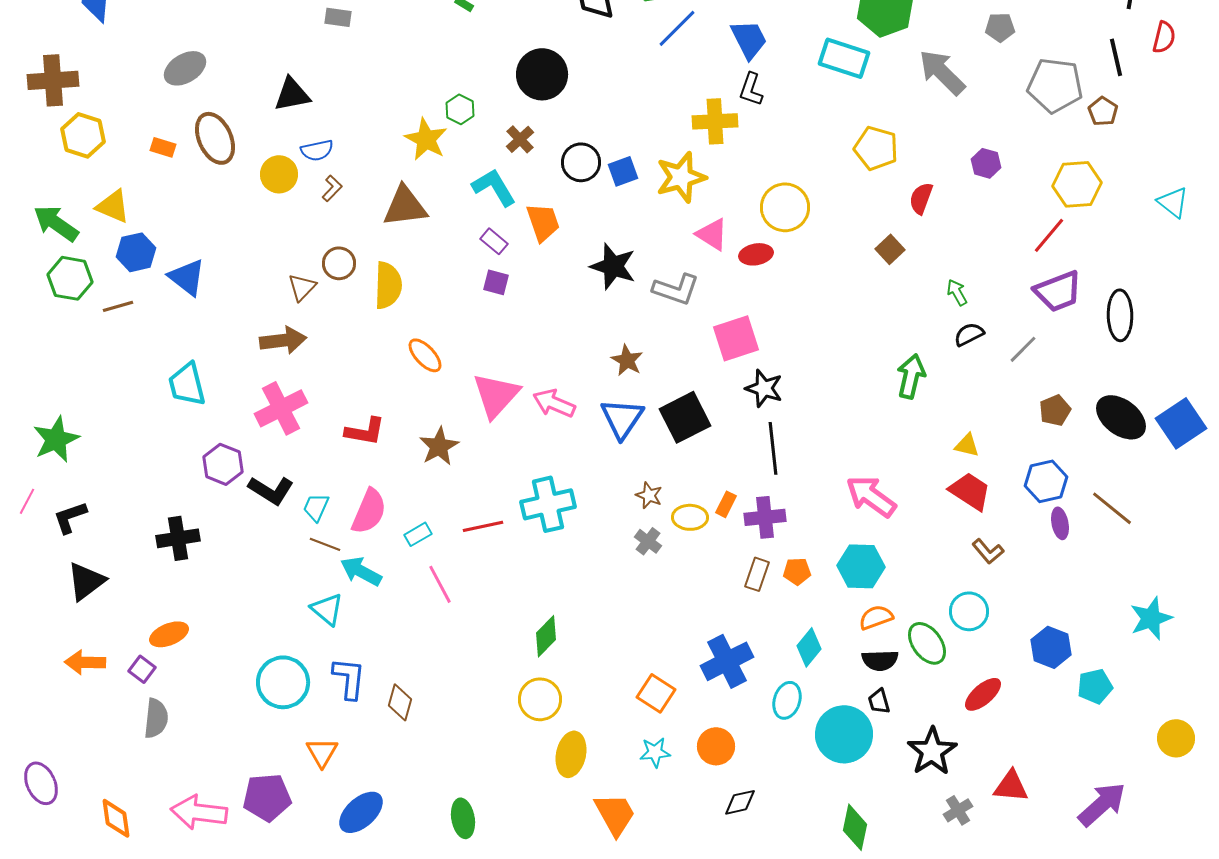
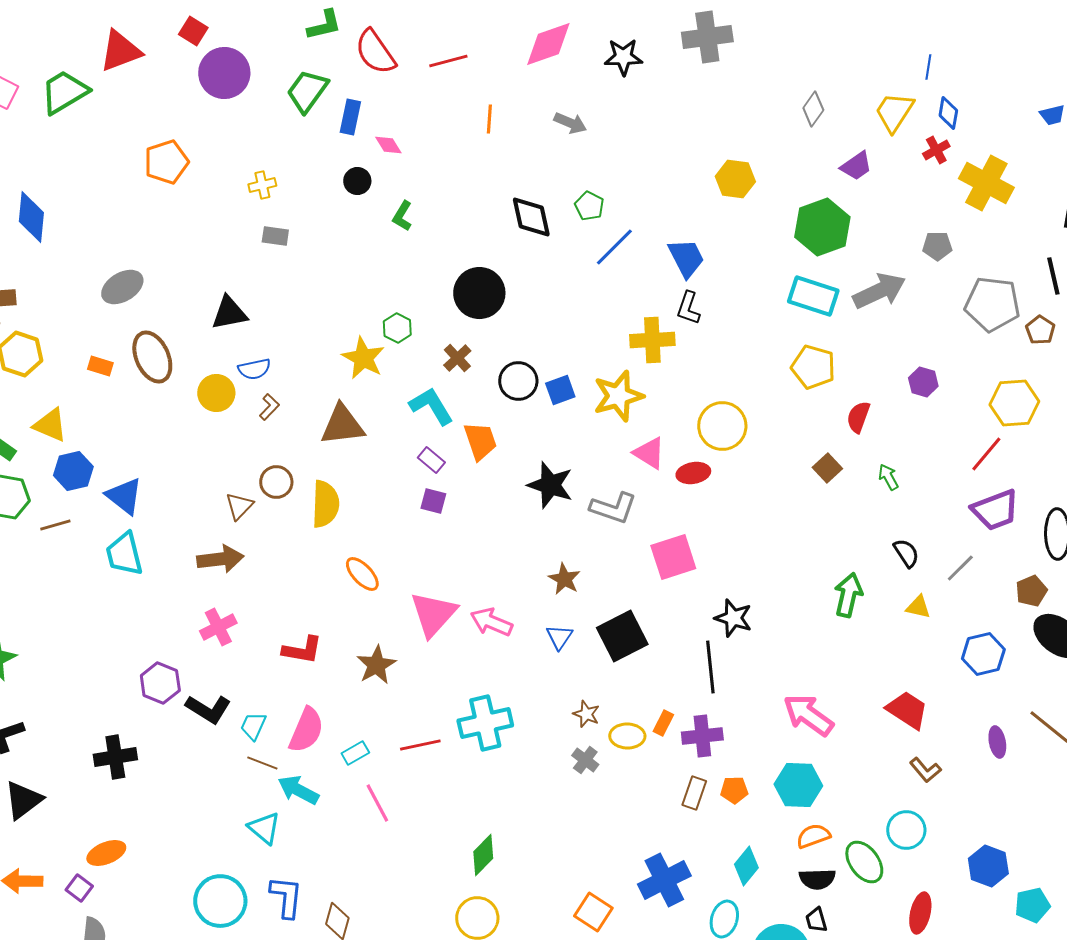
cyan rectangle: (844, 58) -> (813, 296), moved
gray arrow: (942, 72) -> (879, 291), turned 110
green arrow: (957, 292) -> (888, 477), moved
black semicircle: (969, 334) -> (906, 553), turned 84
cyan trapezoid: (187, 384) -> (124, 554), moved
black star: (764, 388) -> (733, 618), moved
pink cross: (281, 408) -> (218, 627), size x0.7
brown pentagon: (1055, 410) -> (1031, 591), moved
blue triangle: (622, 418) -> (559, 637), size x0.6
yellow triangle: (967, 445) -> (918, 607), moved
blue hexagon: (1046, 481) -> (983, 654), moved
red ellipse: (983, 694) -> (920, 913), turned -36

